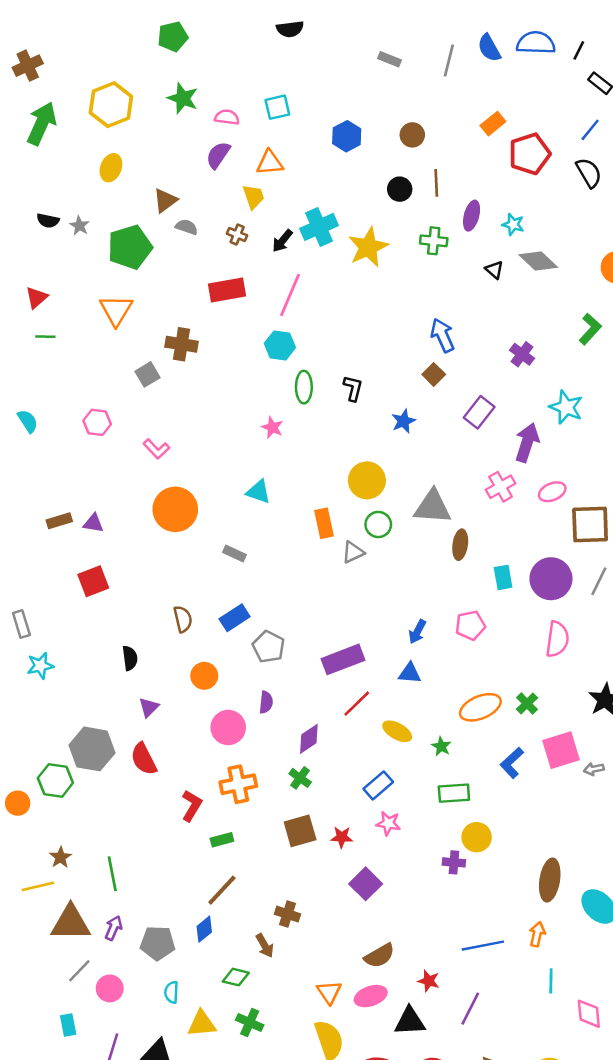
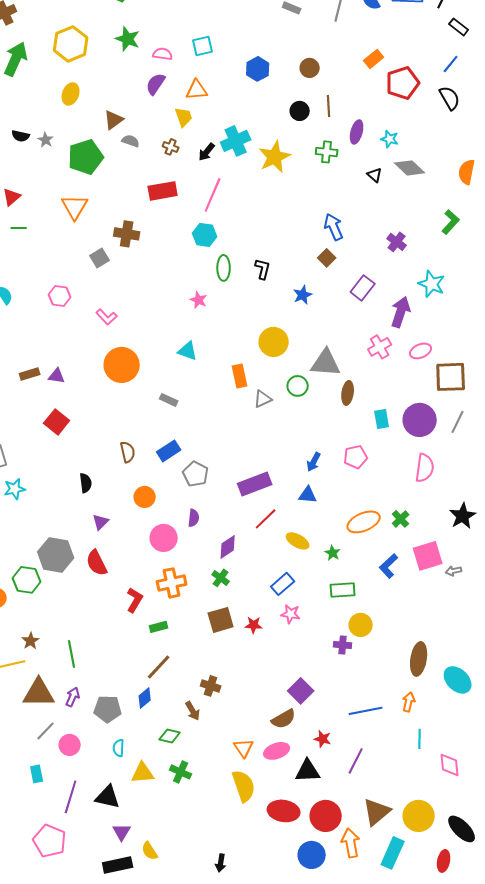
green circle: (378, 524) -> (298, 386), moved
red square: (93, 581) -> (57, 422), turned -30
purple square: (366, 884) -> (301, 691), moved

